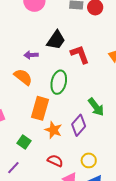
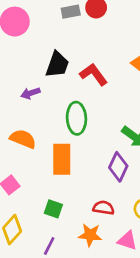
orange semicircle: (23, 77) -> (23, 139), moved
orange star: (53, 130) -> (90, 235), moved
red semicircle: (55, 161) -> (104, 208), moved

